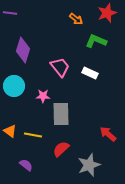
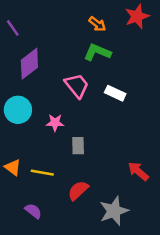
purple line: (10, 13) -> (13, 28), moved, turned 48
green L-shape: (96, 41) -> (97, 52), moved
purple diamond: (23, 50) -> (29, 64), turned 35
gray rectangle: (61, 114) -> (78, 146), size x0.6

